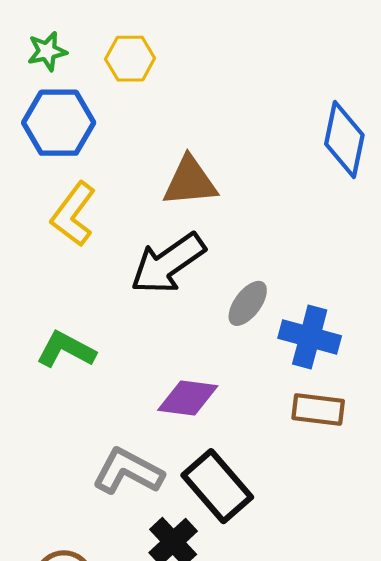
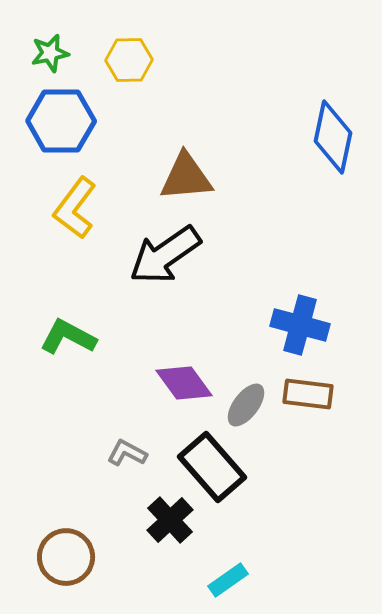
gray ellipse: (248, 303) -> (246, 405), moved
purple diamond: (188, 398) -> (184, 383), turned 46
gray L-shape: (128, 471) -> (127, 453), size x0.6

